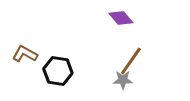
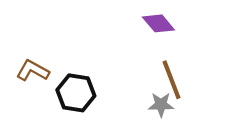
brown line: (131, 61) -> (171, 80), turned -56

